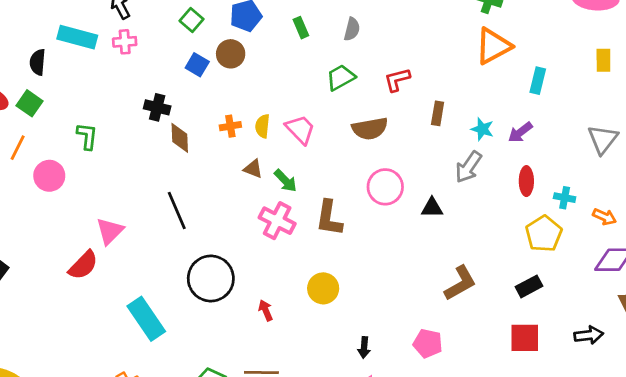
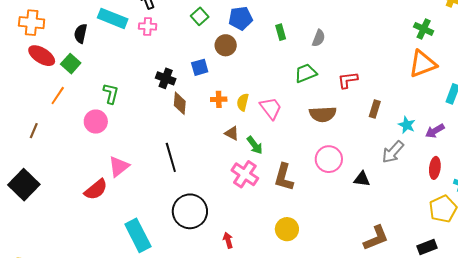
blue square: (197, 65) -> (200, 67), moved, turned 36
pink circle: (49, 176) -> (96, 122), moved
yellow circle: (323, 288) -> (287, 229), moved

